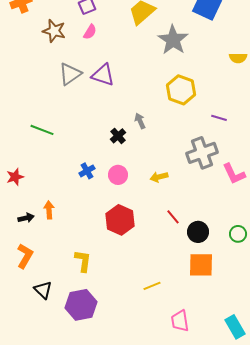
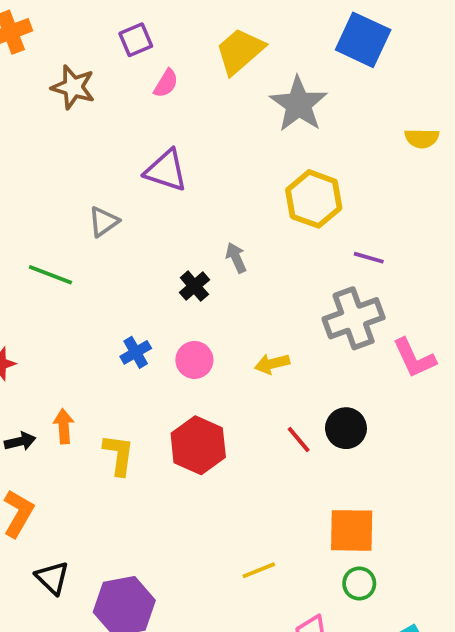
pink semicircle: (90, 32) -> (166, 83), moved
gray triangle: (70, 74) -> (103, 222), moved, size x0.7
purple line: (219, 118) -> (369, 258), moved
black circle: (198, 232) -> (346, 428), moved
green circle: (238, 234) -> (359, 584), moved
yellow L-shape: (83, 261) -> (119, 455), moved

